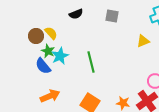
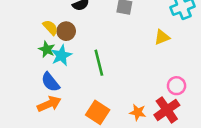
brown circle: (36, 36) -> (66, 31), moved
blue semicircle: (43, 66) -> (50, 82), moved

